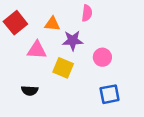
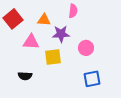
yellow square: (63, 68) -> (53, 57), turned -30

